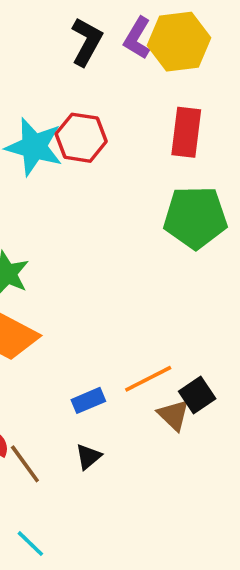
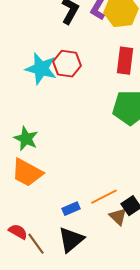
black triangle: (88, 457) -> (71, 240), size x1.8

